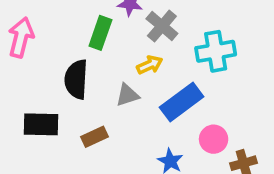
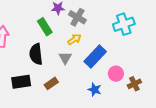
green rectangle: (100, 33) -> (45, 27), turned -42
cyan cross: (216, 51) -> (124, 24), moved
gray triangle: (127, 95) -> (65, 58), turned -32

